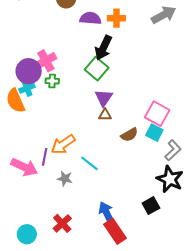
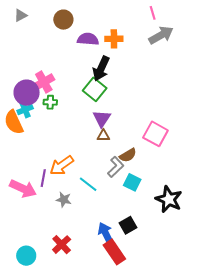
cyan square: (154, 133) -> (132, 182), moved
gray L-shape: (173, 150) -> (116, 167), moved
black square: (151, 206) -> (128, 225), moved

